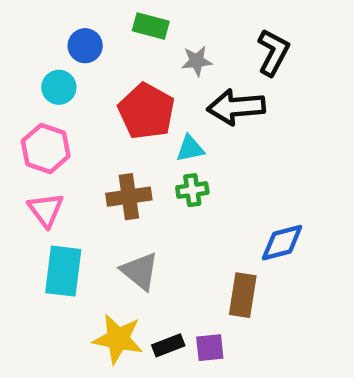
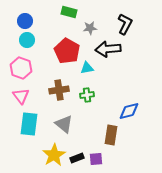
blue circle: (85, 46) -> (25, 21), moved
green cross: (192, 190) -> (87, 95), moved
yellow star: (118, 339) -> (54, 155), turned 30

